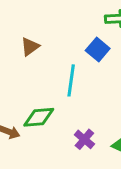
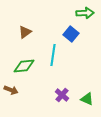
green diamond: (39, 117) -> (24, 66), moved

